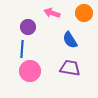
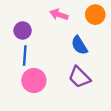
purple circle: (28, 27) -> (23, 30), moved
purple trapezoid: (70, 68) -> (79, 77), turned -145

